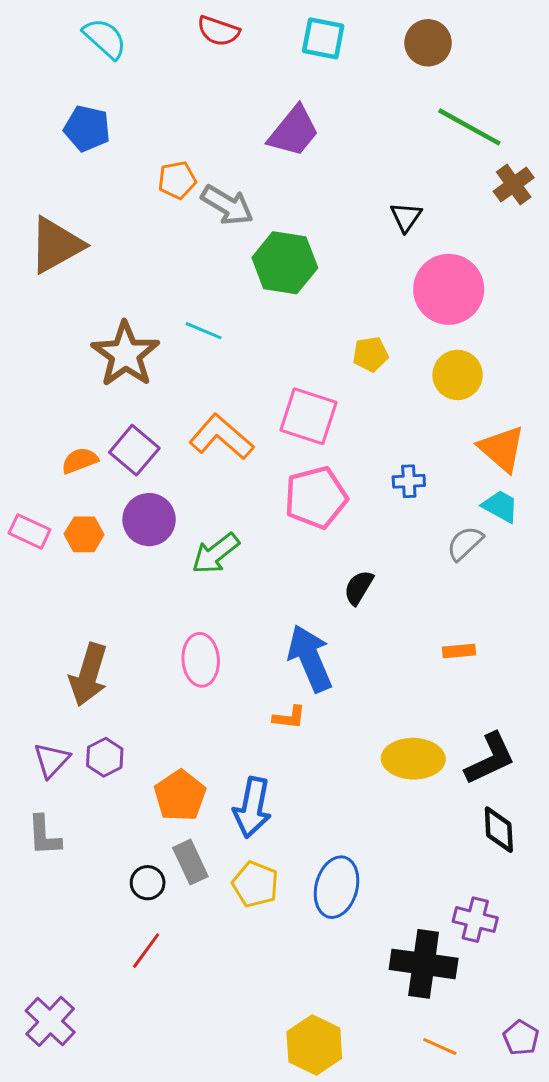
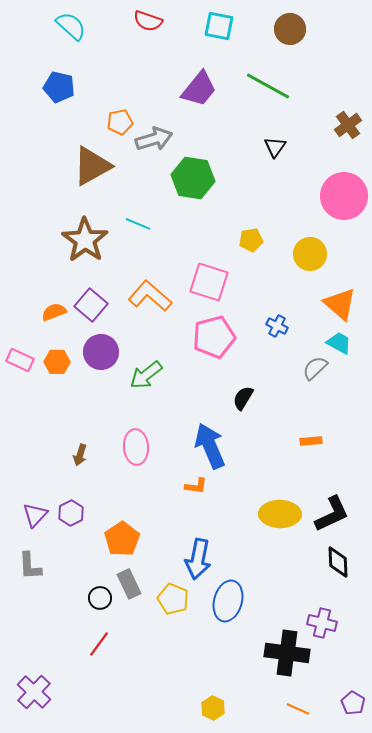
green line: (469, 127) -> (268, 86), moved
gray arrow: (227, 205) -> (154, 139), turned -48
brown triangle: (56, 245) -> (92, 166), moved
pink circle: (449, 289) -> (344, 196), moved
blue cross: (409, 481) -> (277, 326), turned 30
brown arrow: (89, 675) -> (80, 455), moved, size x0.5
blue arrow: (252, 807) -> (198, 559), moved
yellow hexagon: (314, 1045) -> (213, 708), size x0.6

